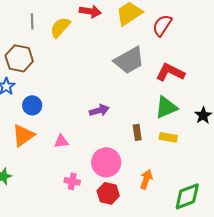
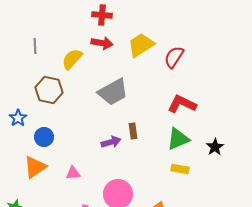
gray line: (32, 21) -> (35, 46), moved
brown hexagon: (19, 58) -> (49, 90), moved
gray trapezoid: (129, 60) -> (113, 92), moved
brown rectangle: (137, 132) -> (133, 131), moved

